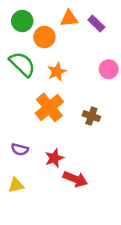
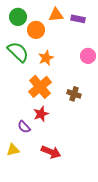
purple rectangle: (96, 23) -> (78, 19), turned -32
purple semicircle: (20, 149) -> (24, 127), moved, turned 32
red star: (54, 158) -> (41, 114), moved
red arrow: (75, 179) -> (51, 152), moved

